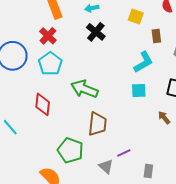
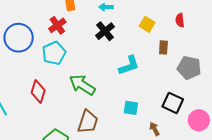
cyan L-shape: (143, 62) -> (129, 65), moved
cyan square: (139, 91) -> (131, 108), moved

